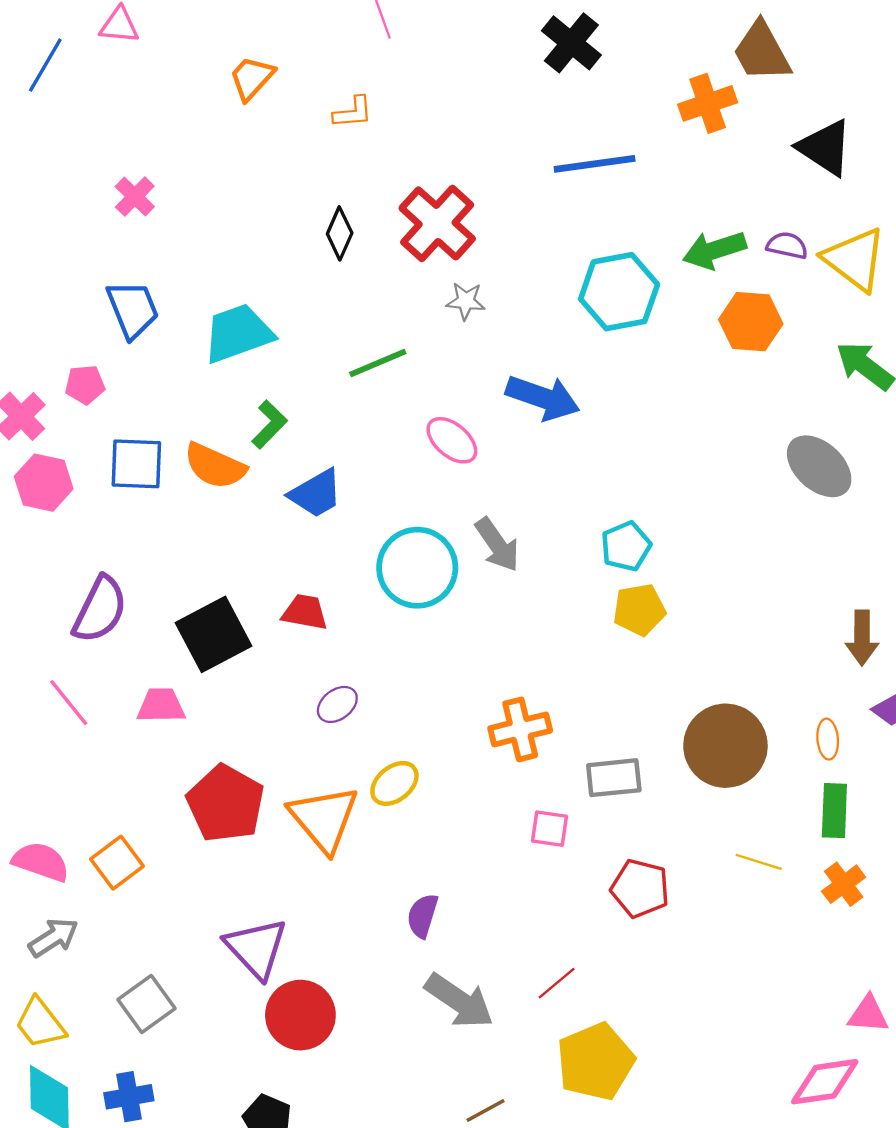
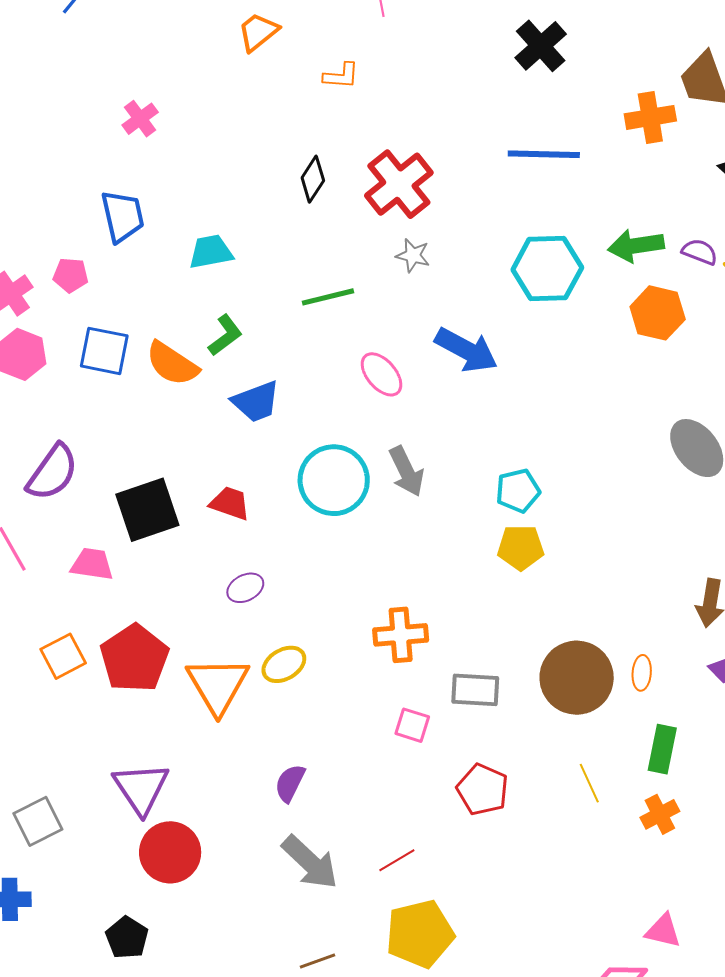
cyan trapezoid: (238, 333) -> (211, 252), size x0.7
orange ellipse: (828, 739) -> (642, 673), moved
yellow line: (759, 862) -> (589, 783), turned 39
orange square: (117, 863) -> (63, 656), moved

